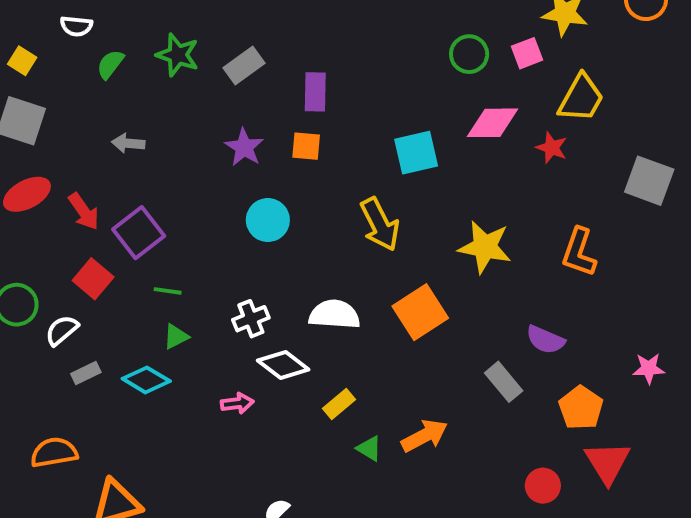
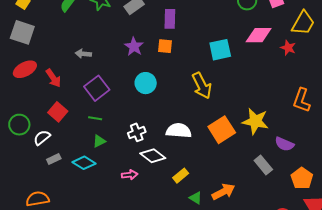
gray arrow: (128, 143) -> (83, 54), moved
purple square: (139, 233) -> (97, 88), moved
yellow star: (485, 247) -> (255, 121), moved

